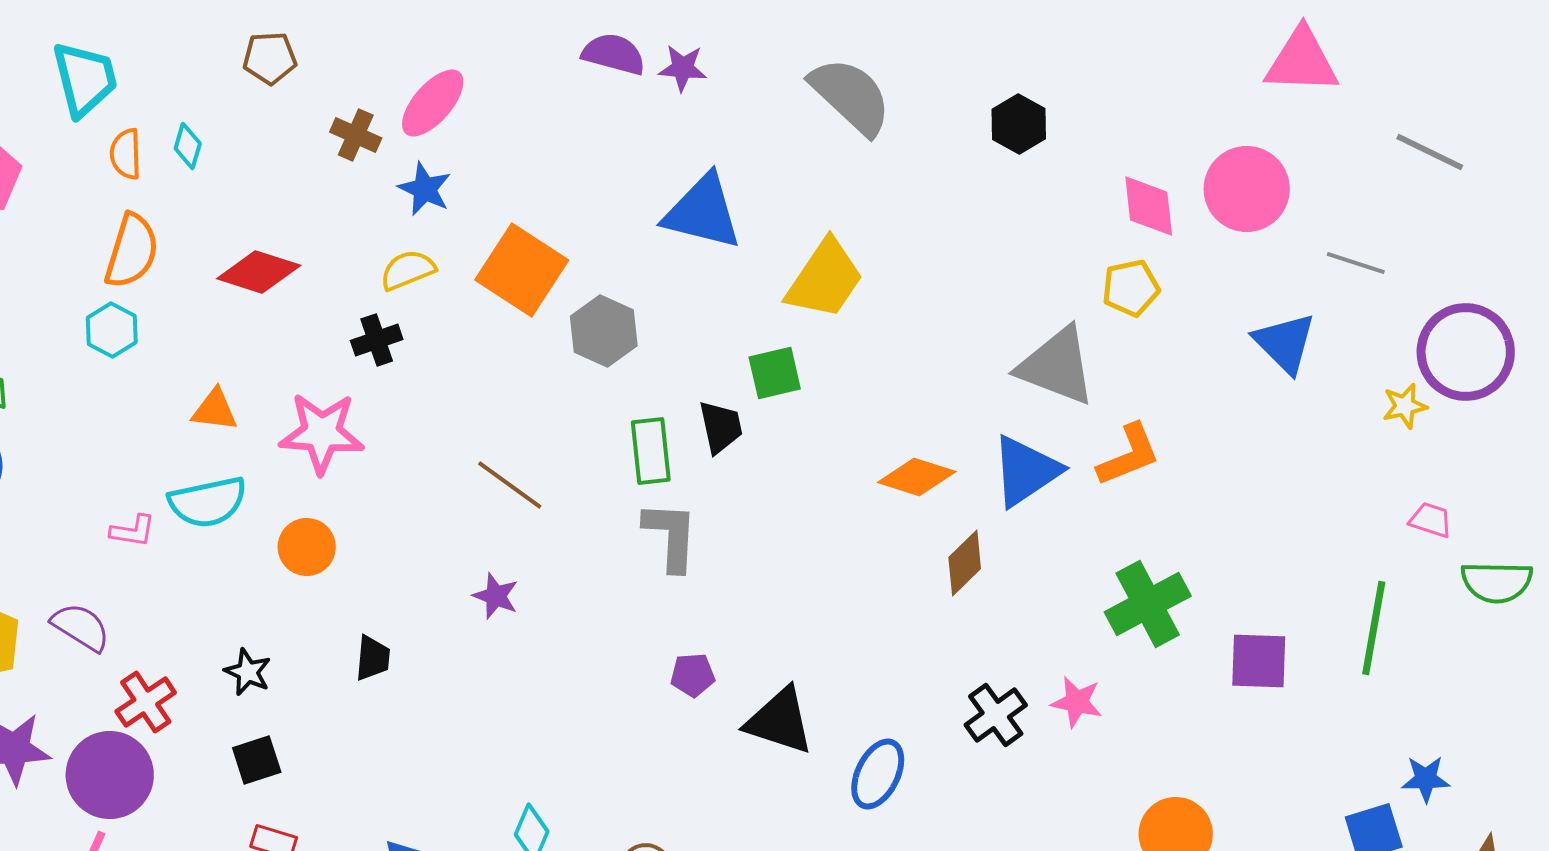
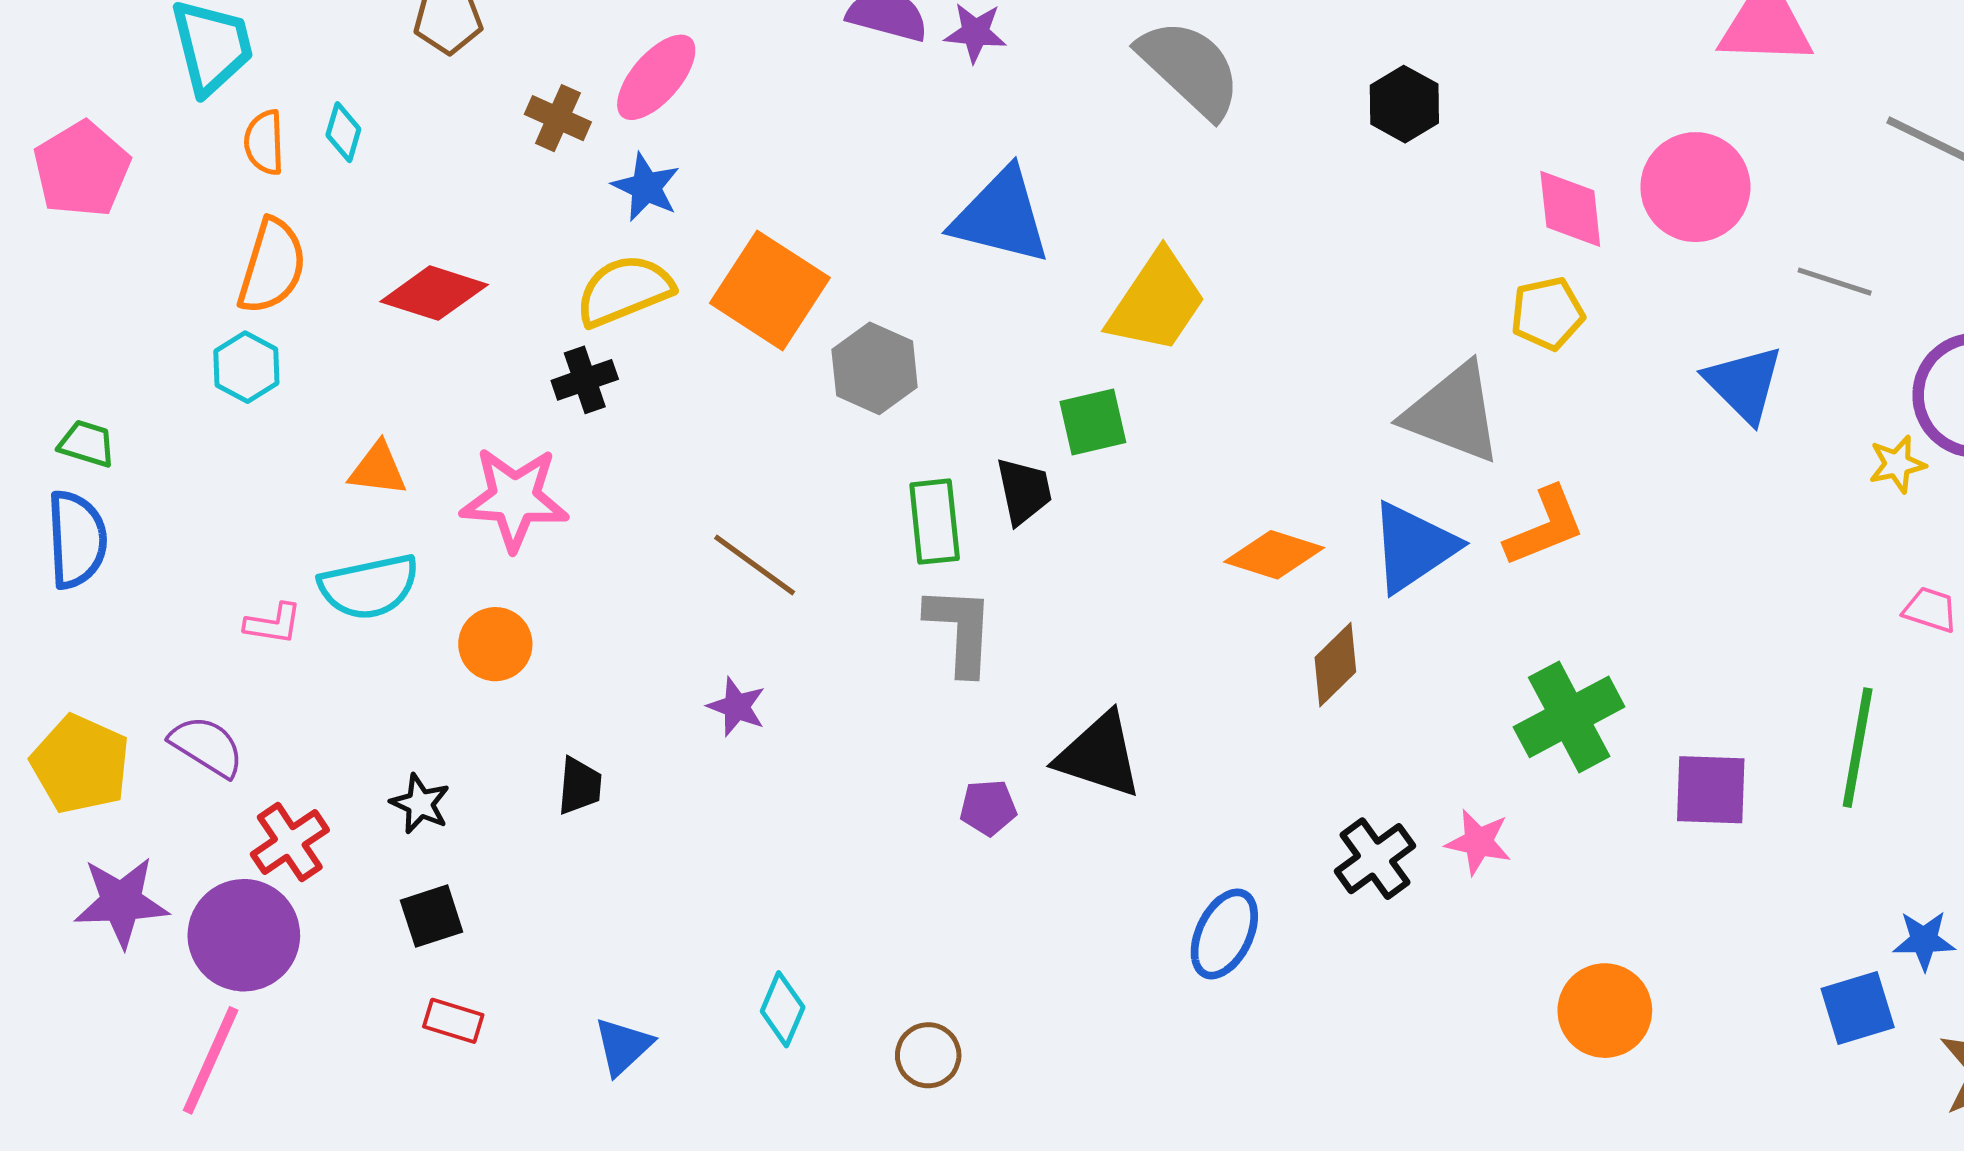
yellow semicircle: (408, 270) -> (624, 290), size x1.4
black triangle: (780, 721) -> (1099, 755), moved

